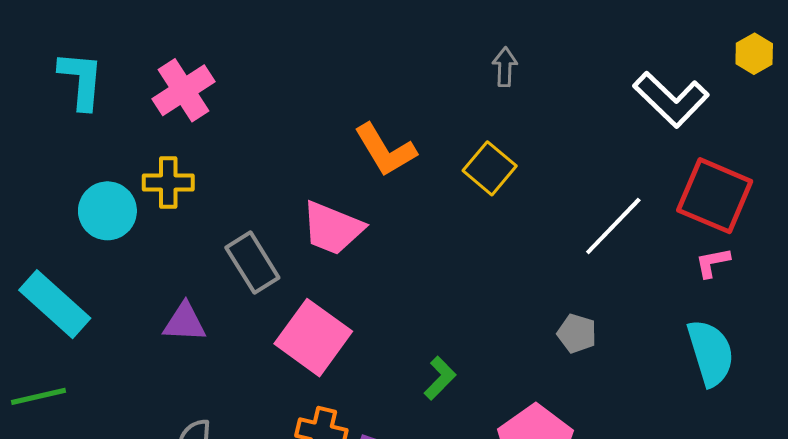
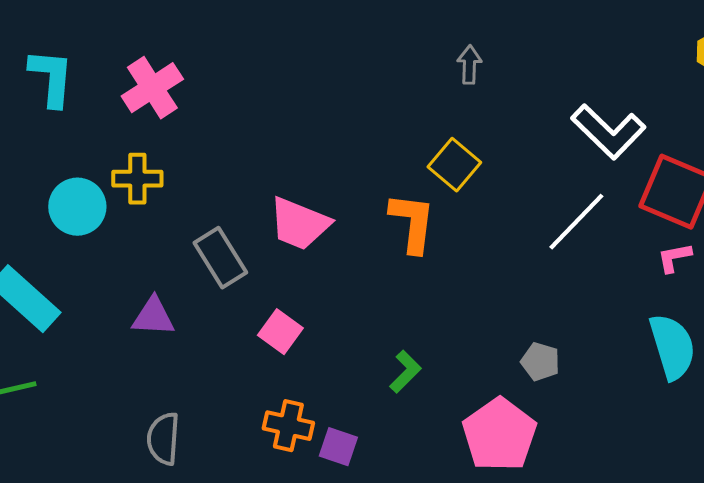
white L-shape: (671, 99) -> (608, 132), moved
orange L-shape: (385, 150) -> (412, 223), moved, turned -142
gray pentagon: (577, 334) -> (540, 362), moved
pink square: (313, 338) -> (280, 332), size x0.6

